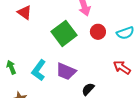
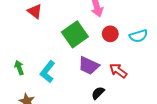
red arrow: (122, 67) -> (118, 71), moved
purple trapezoid: (66, 71) -> (89, 66), moved

